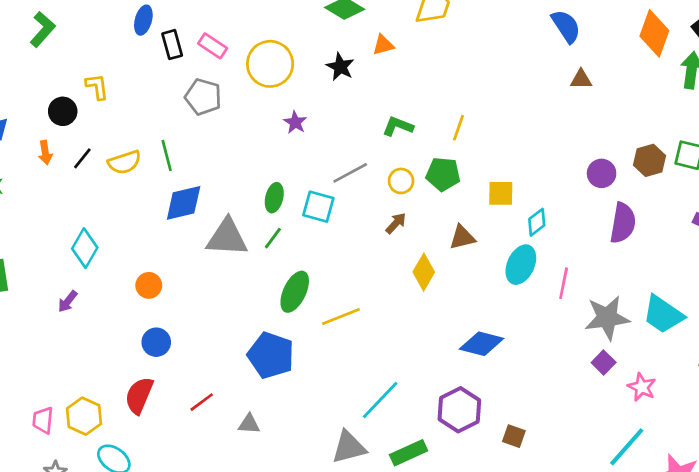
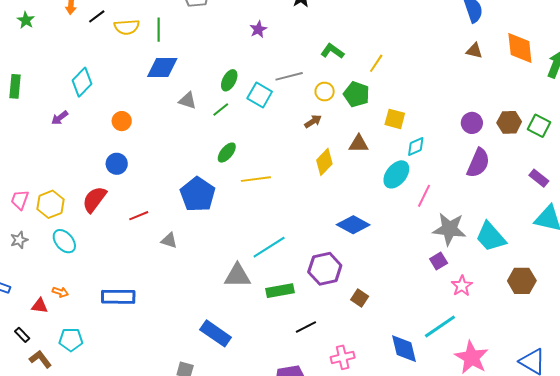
orange diamond: (654, 33) -> (520, 48), moved, turned -40
gray triangle: (227, 237) -> (188, 101), size x0.6
green ellipse: (295, 292) -> (227, 153), size x0.7

